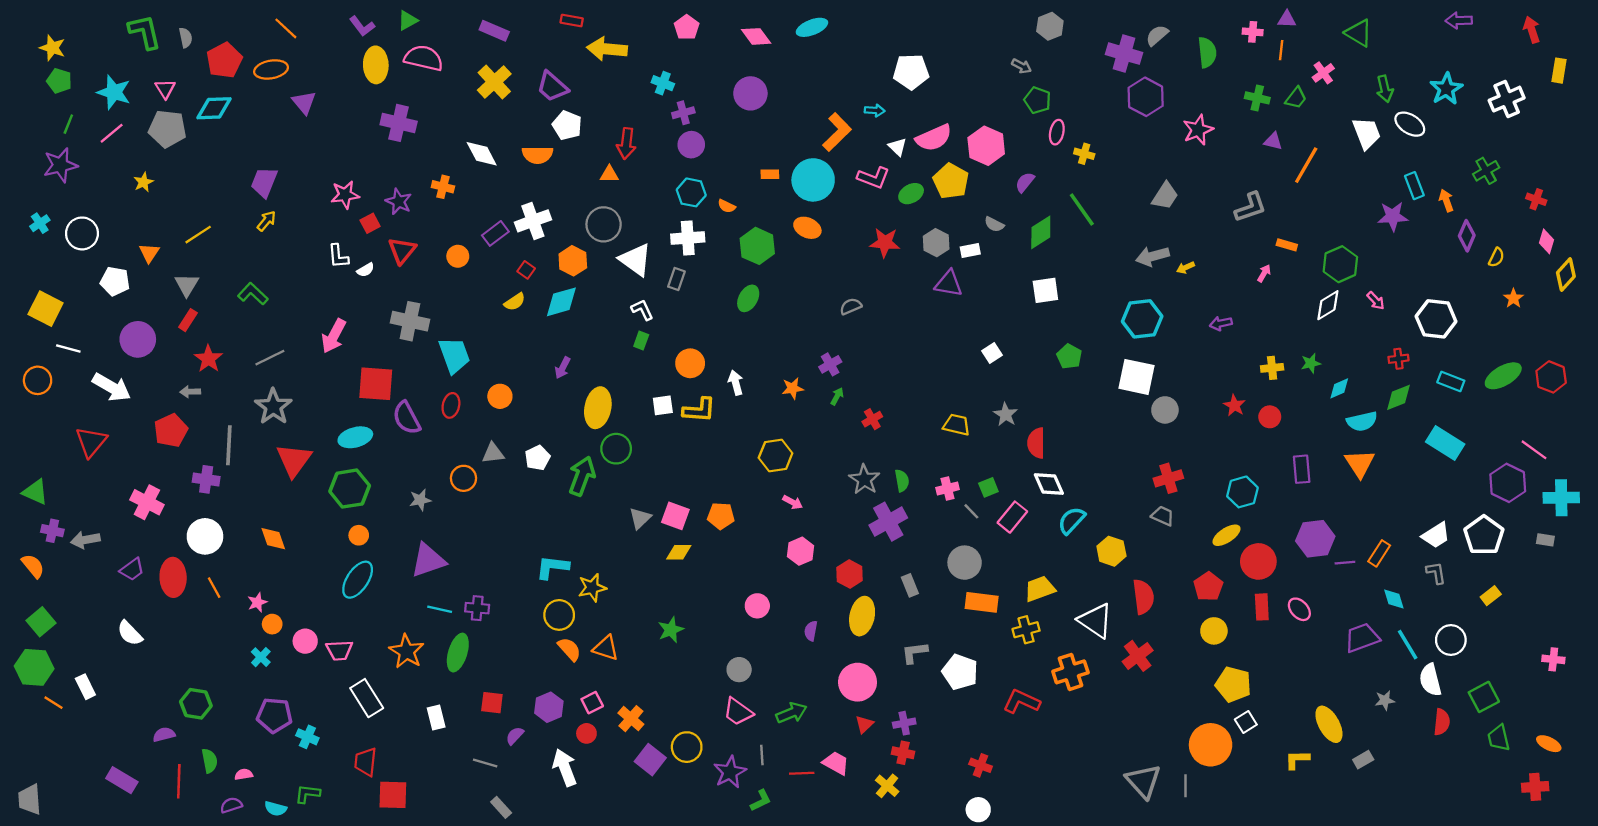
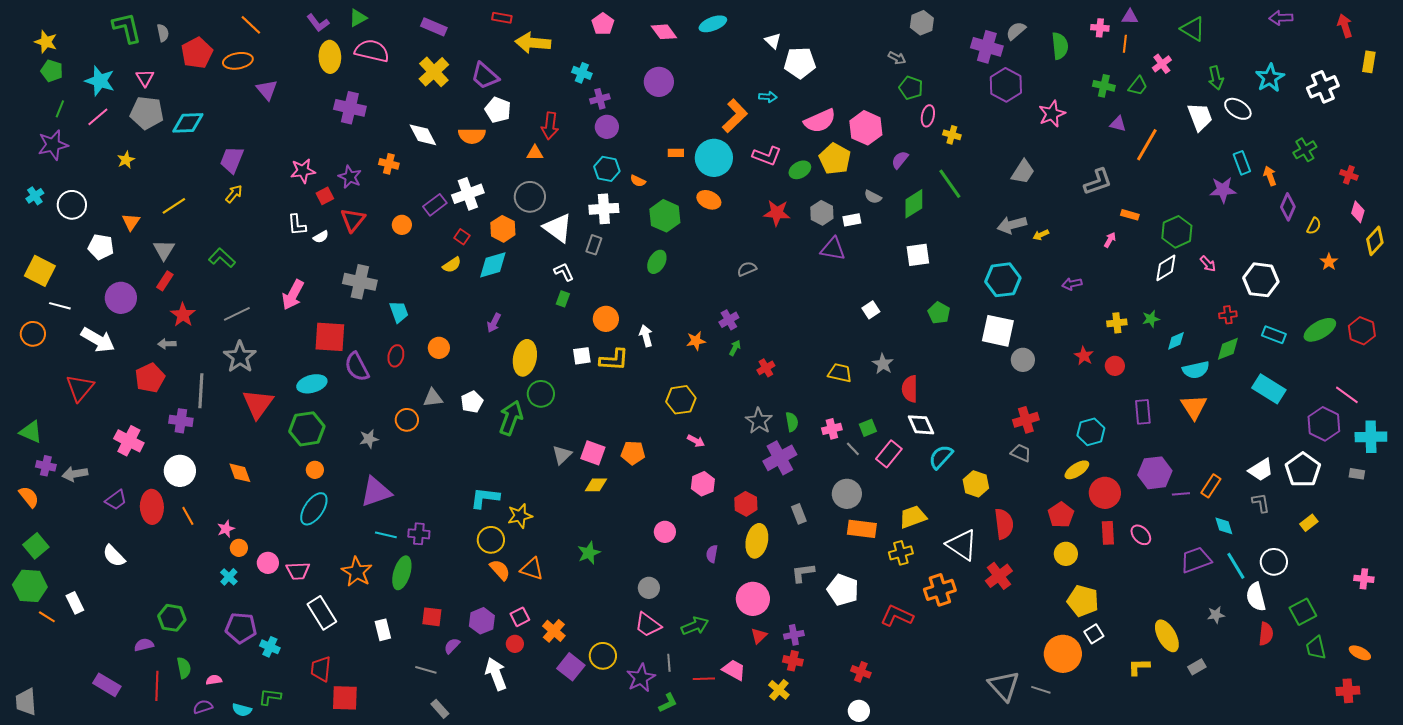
cyan diamond: (214, 108) -> (188, 123), moved
white triangle: (897, 147) -> (773, 41), moved
cyan trapezoid: (454, 355) -> (399, 312), size x0.7
gray line: (1185, 786) -> (1041, 690), turned -72

